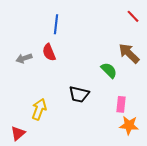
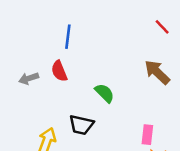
green semicircle: (109, 70) -> (105, 93), moved
black trapezoid: (79, 94) -> (81, 125), moved

